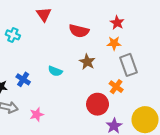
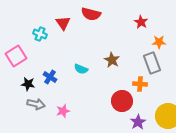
red triangle: (44, 14) -> (63, 23), moved
red semicircle: (79, 31) -> (91, 14), moved
orange star: (114, 43) -> (159, 42), moved
orange cross: (116, 87) -> (140, 84), turned -32

